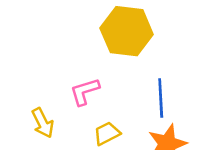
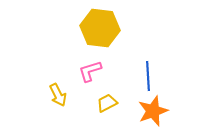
yellow hexagon: (127, 31) -> (100, 28), moved

